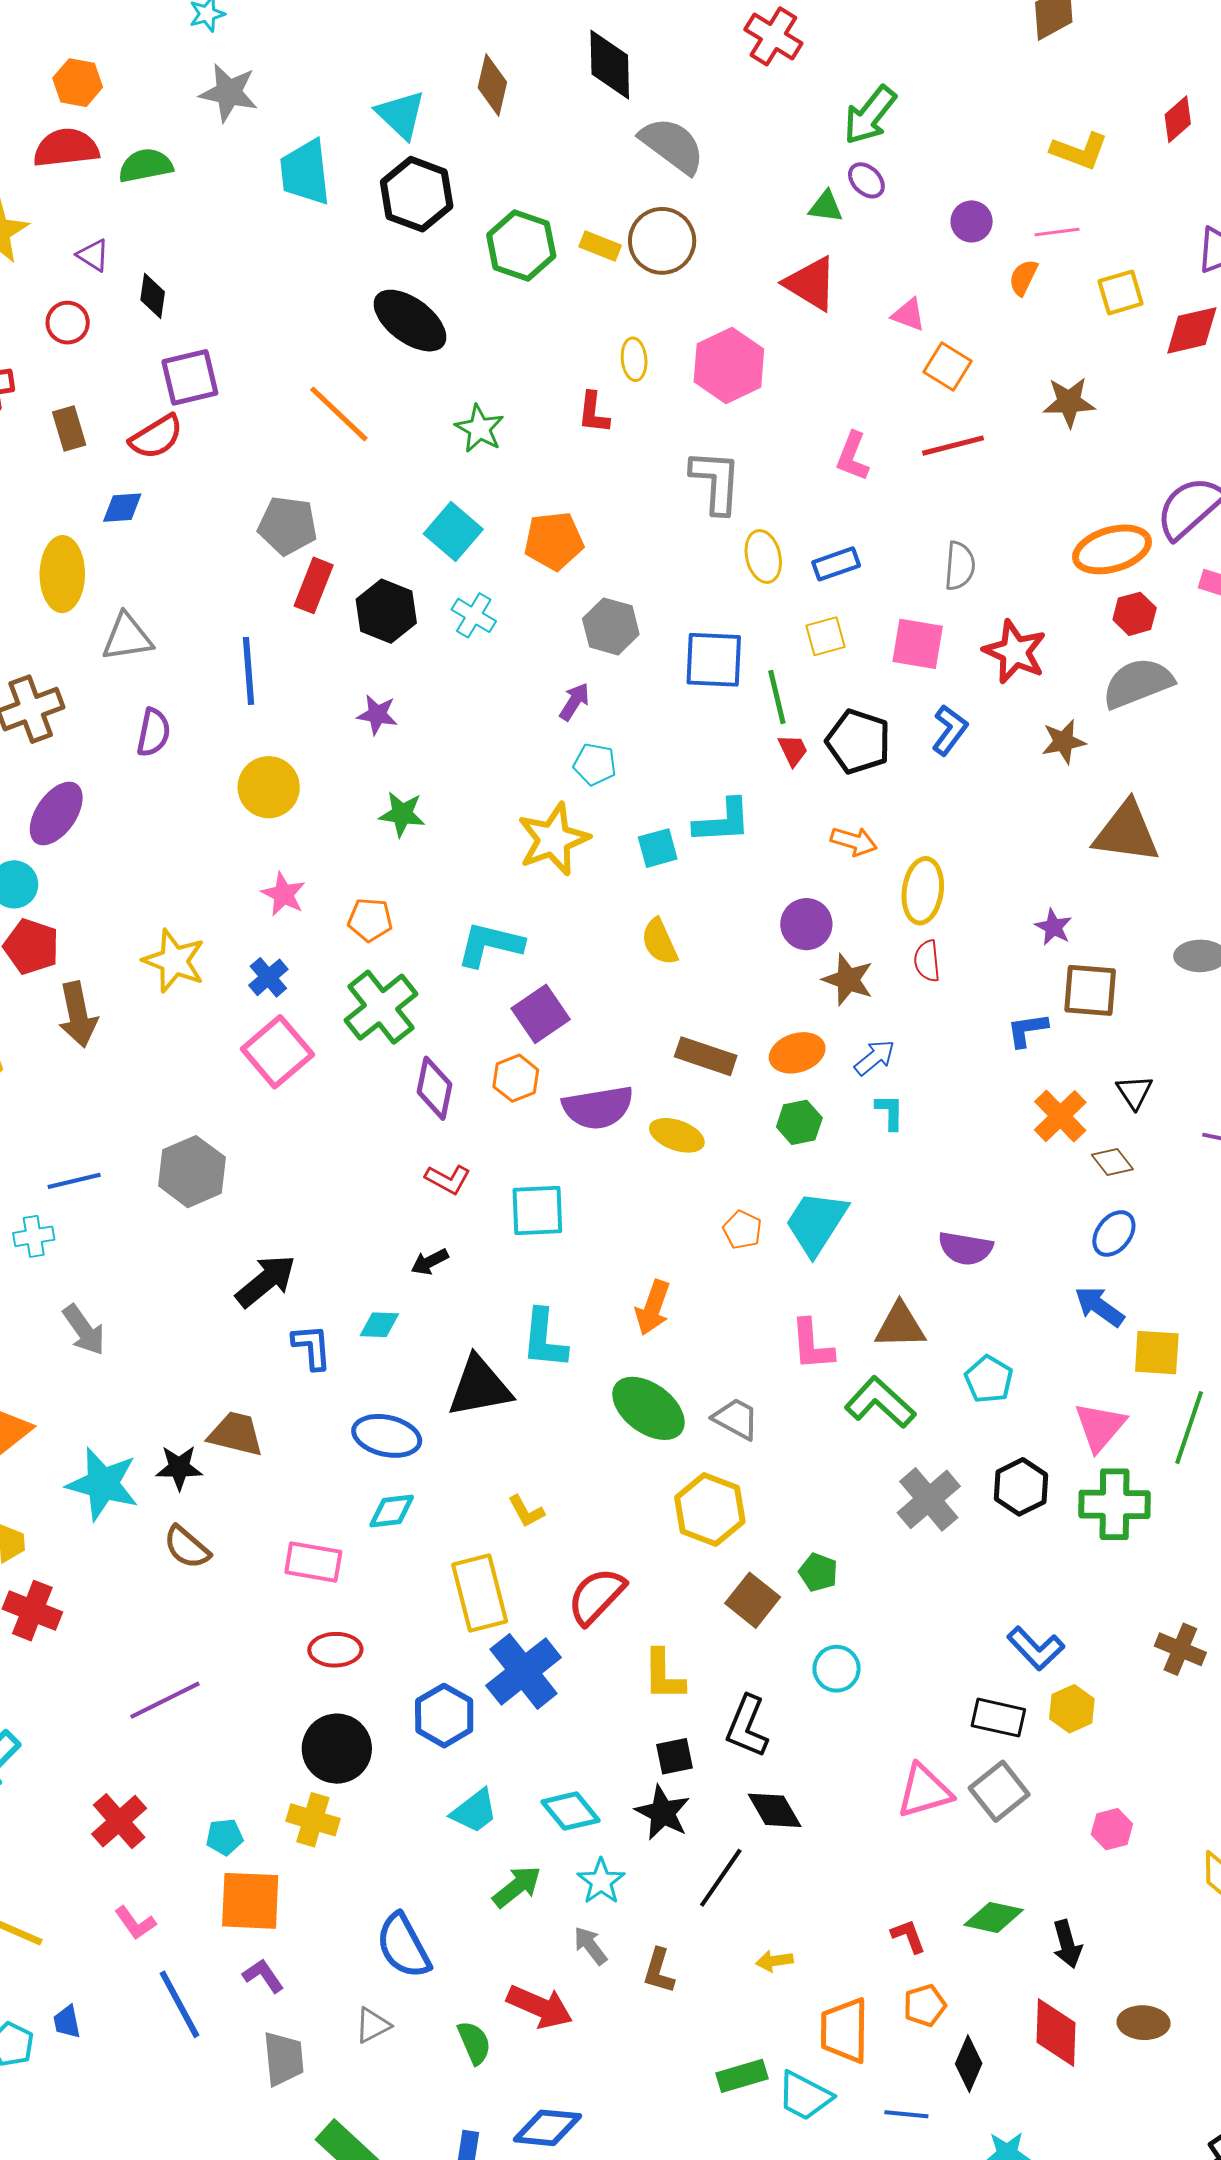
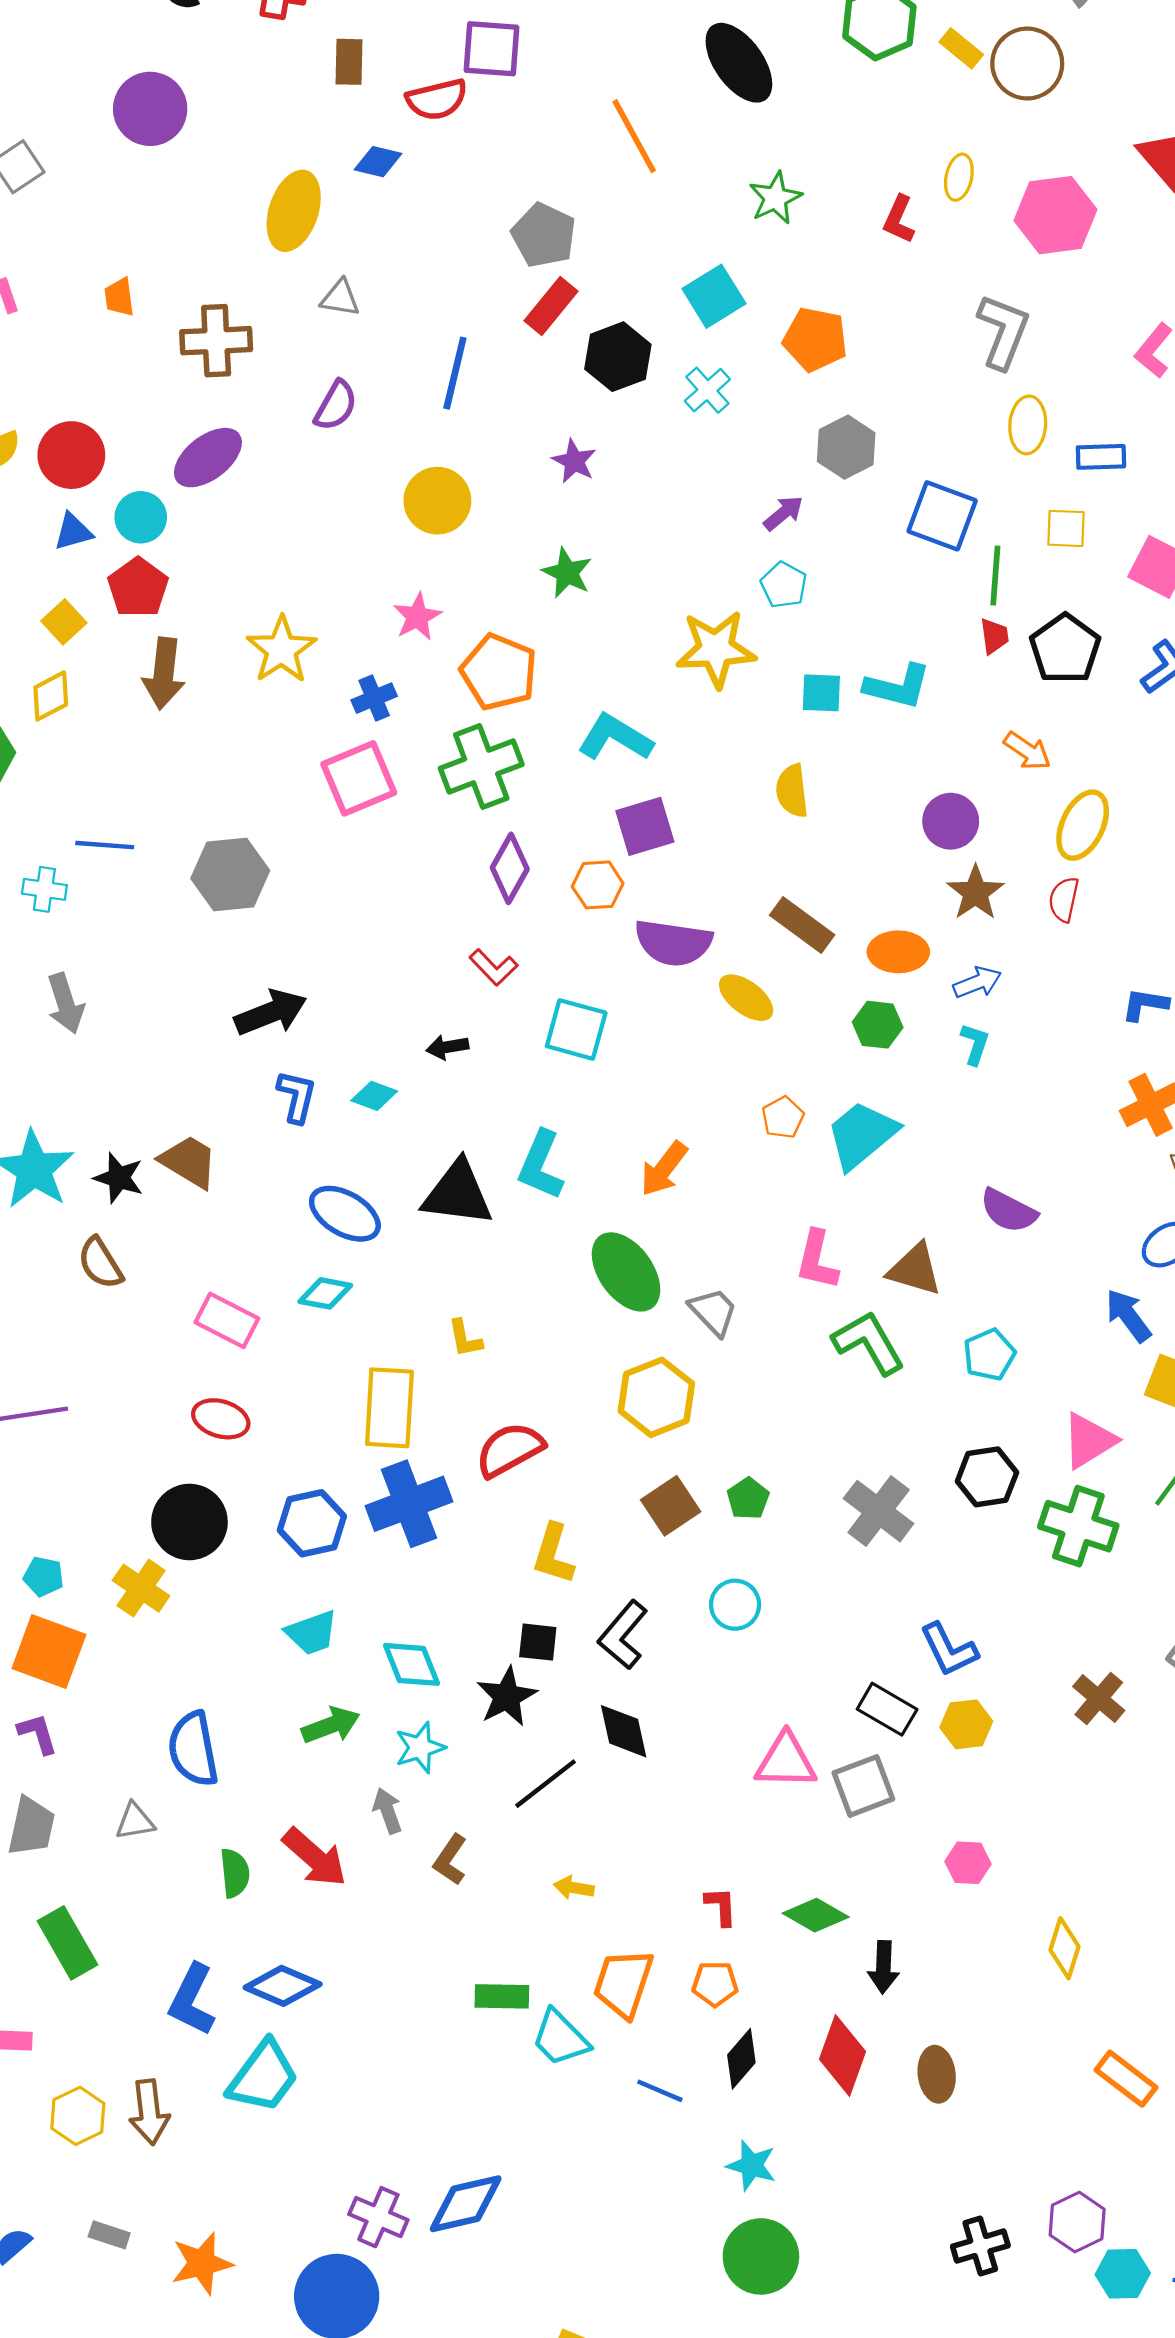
gray triangle: (127, 637) -> (340, 298), size x0.7
orange pentagon: (370, 920) -> (499, 672), size x1.6
gray cross: (929, 1499) -> (879, 1511), moved, turned -30
brown ellipse: (1144, 2023) -> (937, 2074), turned 63

